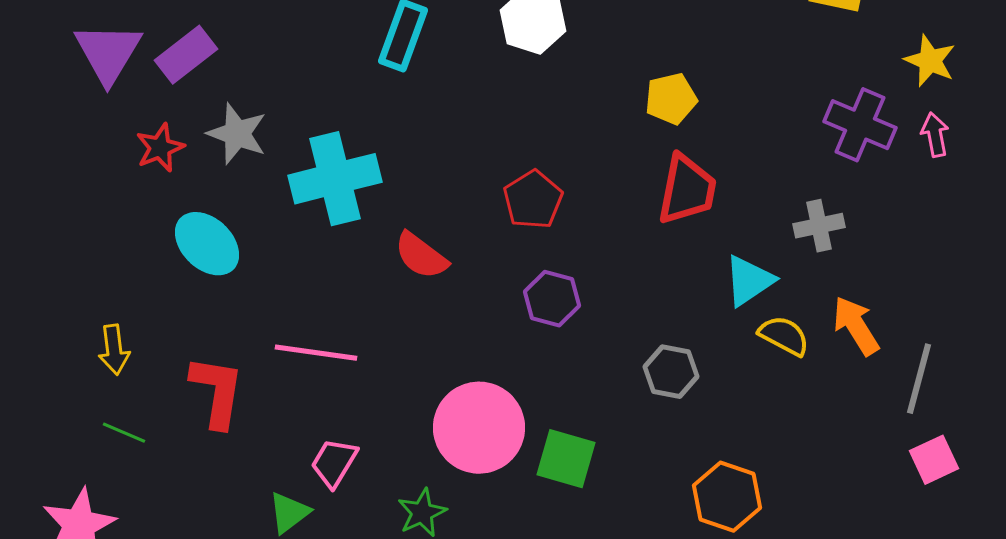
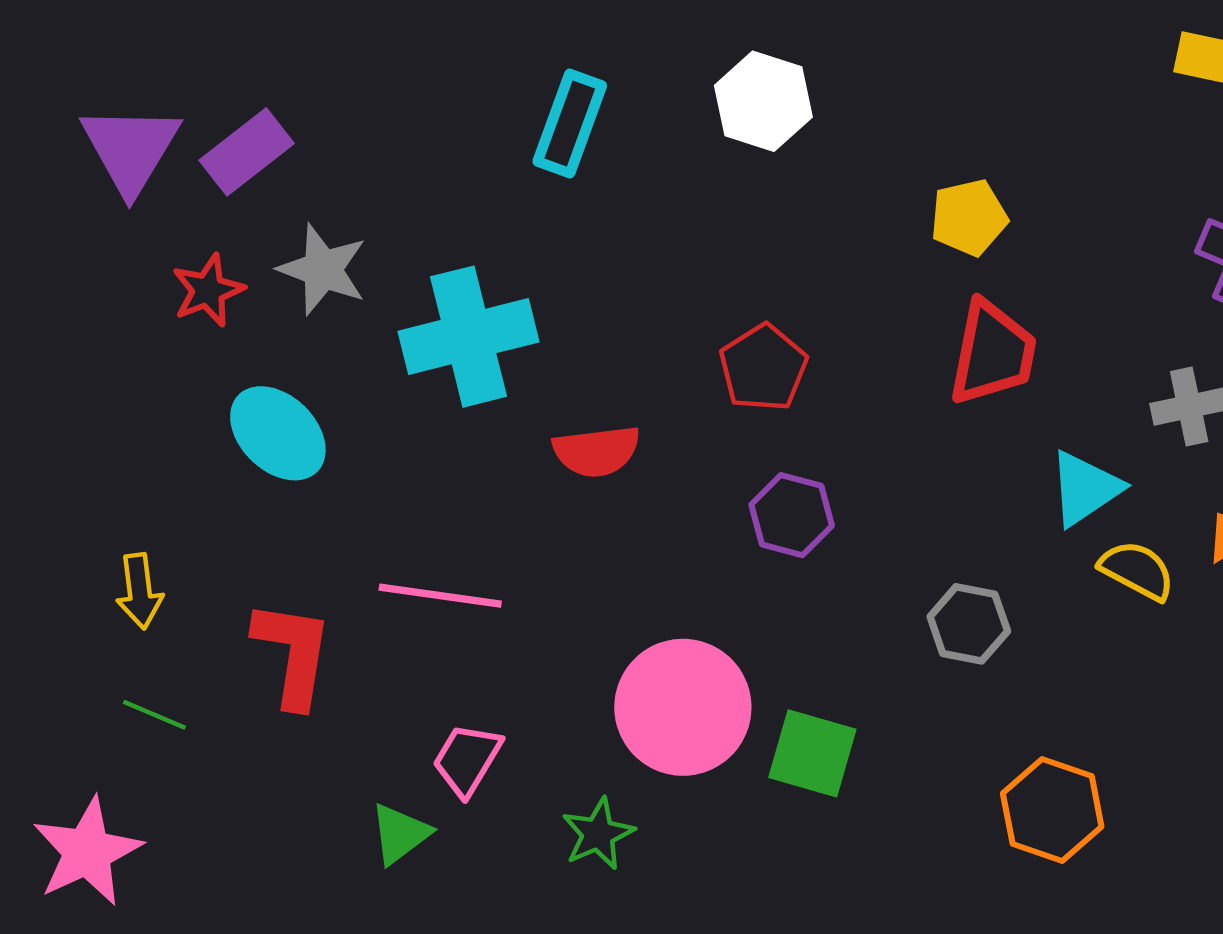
red semicircle: (421, 256) -> (597, 451), turned -44

